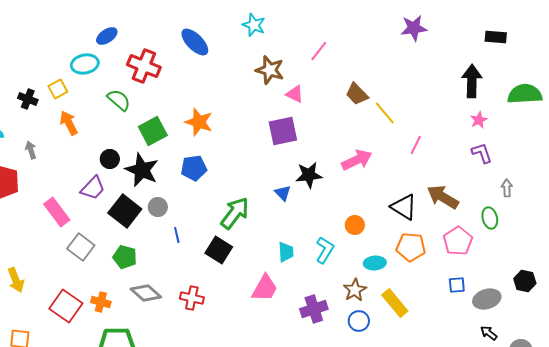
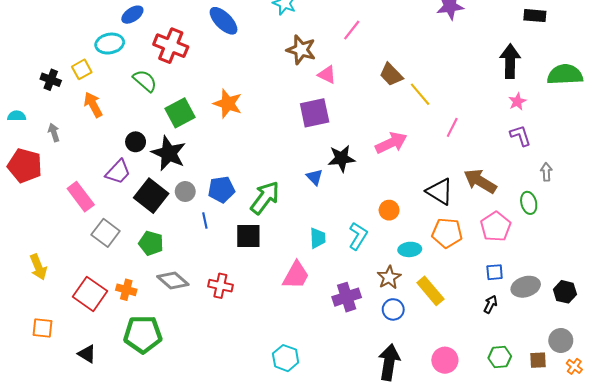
blue pentagon: (194, 168) -> (221, 189), moved
black square: (219, 250) -> (248, 236), turned -32
black hexagon: (525, 281) -> (565, 292), moved
black arrow: (489, 333) -> (490, 304), moved, turned 78

